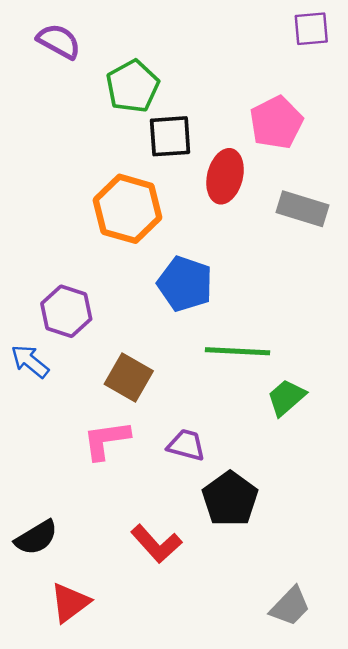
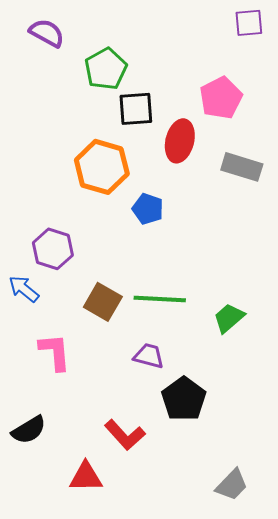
blue pentagon: (185, 284) -> (148, 209), moved, size x0.7
green line: (238, 351) -> (160, 299), moved
pink L-shape: (106, 440) -> (55, 352), moved, turned 93
red triangle: (70, 603) -> (86, 477), moved, turned 36

